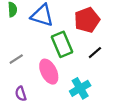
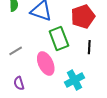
black line: (95, 53) -> (89, 47), turned -48

